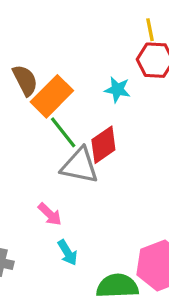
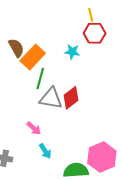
green line: (63, 132) -> (40, 79), turned 55
red diamond: (103, 145) -> (71, 98), moved

